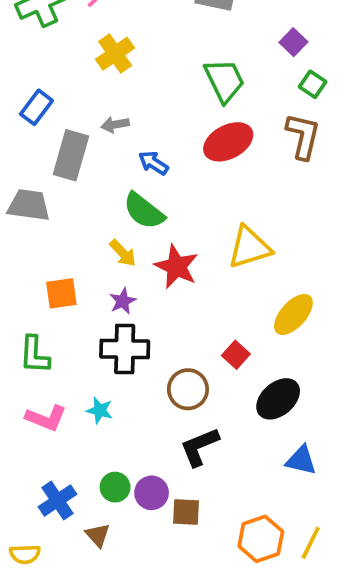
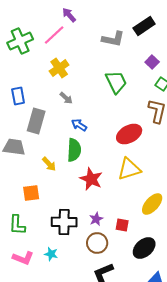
blue rectangle: (36, 107) -> (18, 96), turned -48
gray arrow: (115, 125) -> (66, 98), moved, turned -128
red ellipse: (228, 142) -> (129, 134), moved
green semicircle: (144, 211) -> (74, 150), turned -125
yellow arrow: (123, 253) -> (49, 164), moved
purple star: (123, 301) -> (96, 219), moved
red square: (236, 355) -> (122, 225), turned -32

